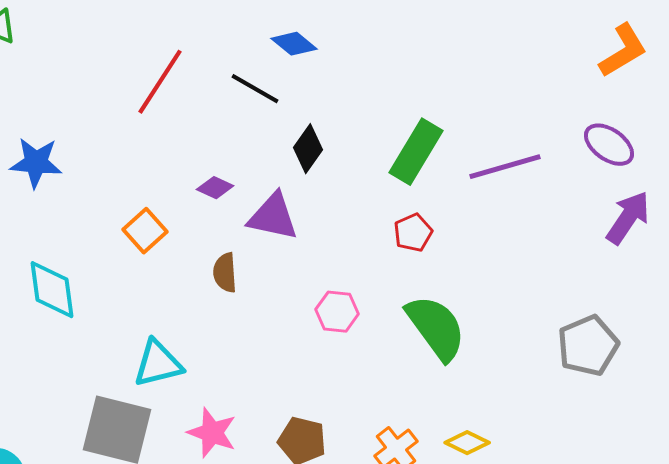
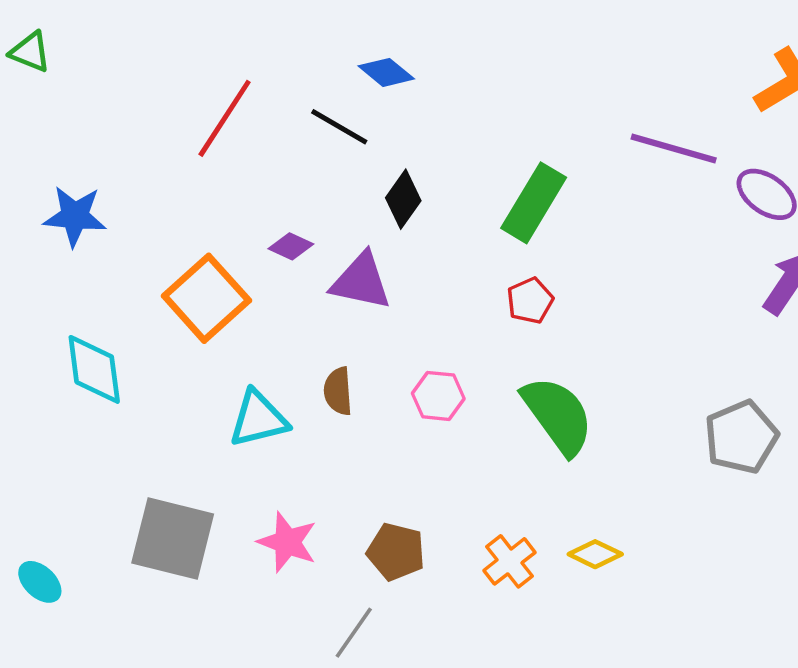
purple line: (505, 167) -> (674, 148), moved, turned 32
orange square: (145, 231) -> (206, 298), size x1.6
brown semicircle: (225, 273) -> (338, 391), moved
cyan triangle: (158, 364) -> (258, 419), moved

